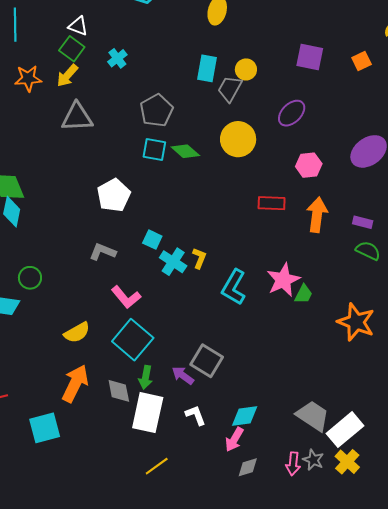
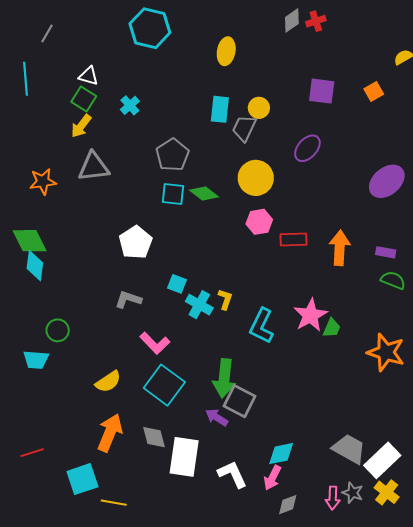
orange star: (28, 78) -> (43, 181), moved
pink hexagon: (309, 165) -> (259, 222), moved
green arrow: (146, 377) -> (224, 378), moved, size x1.6
white L-shape: (196, 415) -> (232, 474), moved, size x1.4
yellow line: (157, 466) -> (114, 503), moved, turned 50

